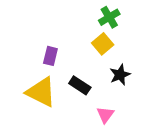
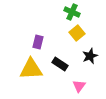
green cross: (109, 17) -> (72, 12), moved, turned -35
yellow triangle: (41, 92) -> (31, 69), turned -30

